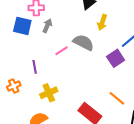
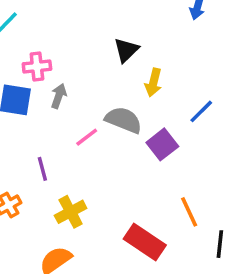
purple square: (116, 58) -> (162, 144), moved
orange line: (117, 98) -> (189, 212), turned 30

